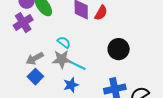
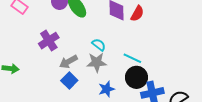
purple cross: (23, 23) -> (49, 41), moved
black circle: (119, 49) -> (136, 77), moved
cyan line: (77, 65) -> (132, 58), moved

